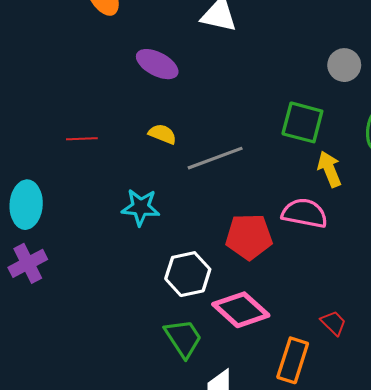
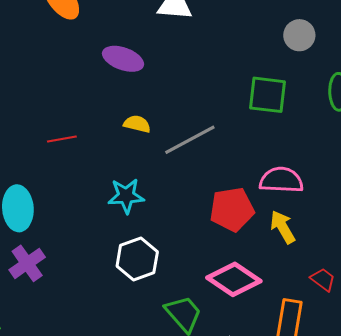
yellow arrow: (329, 169) -> (283, 227), moved
white hexagon: (188, 274) -> (137, 259), moved

